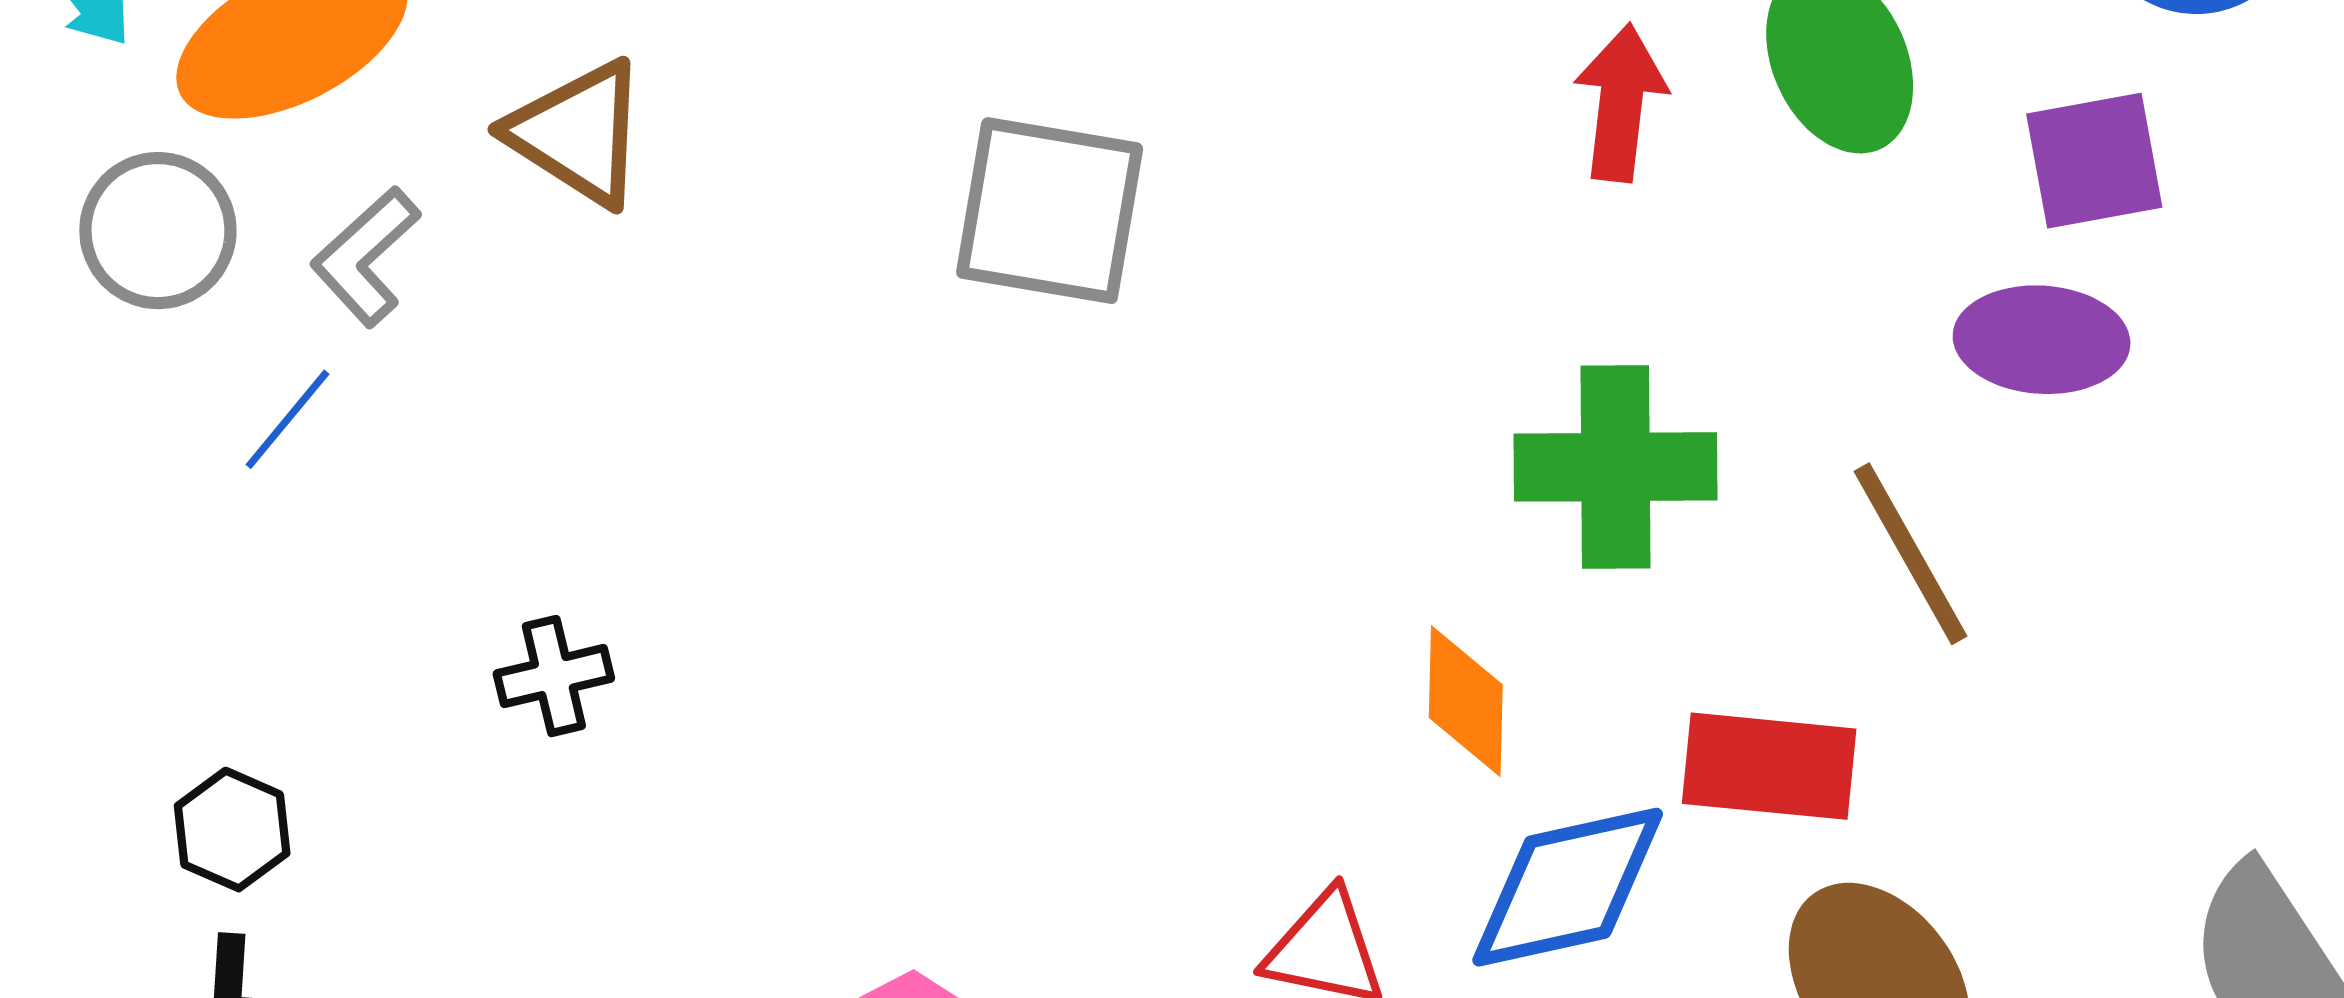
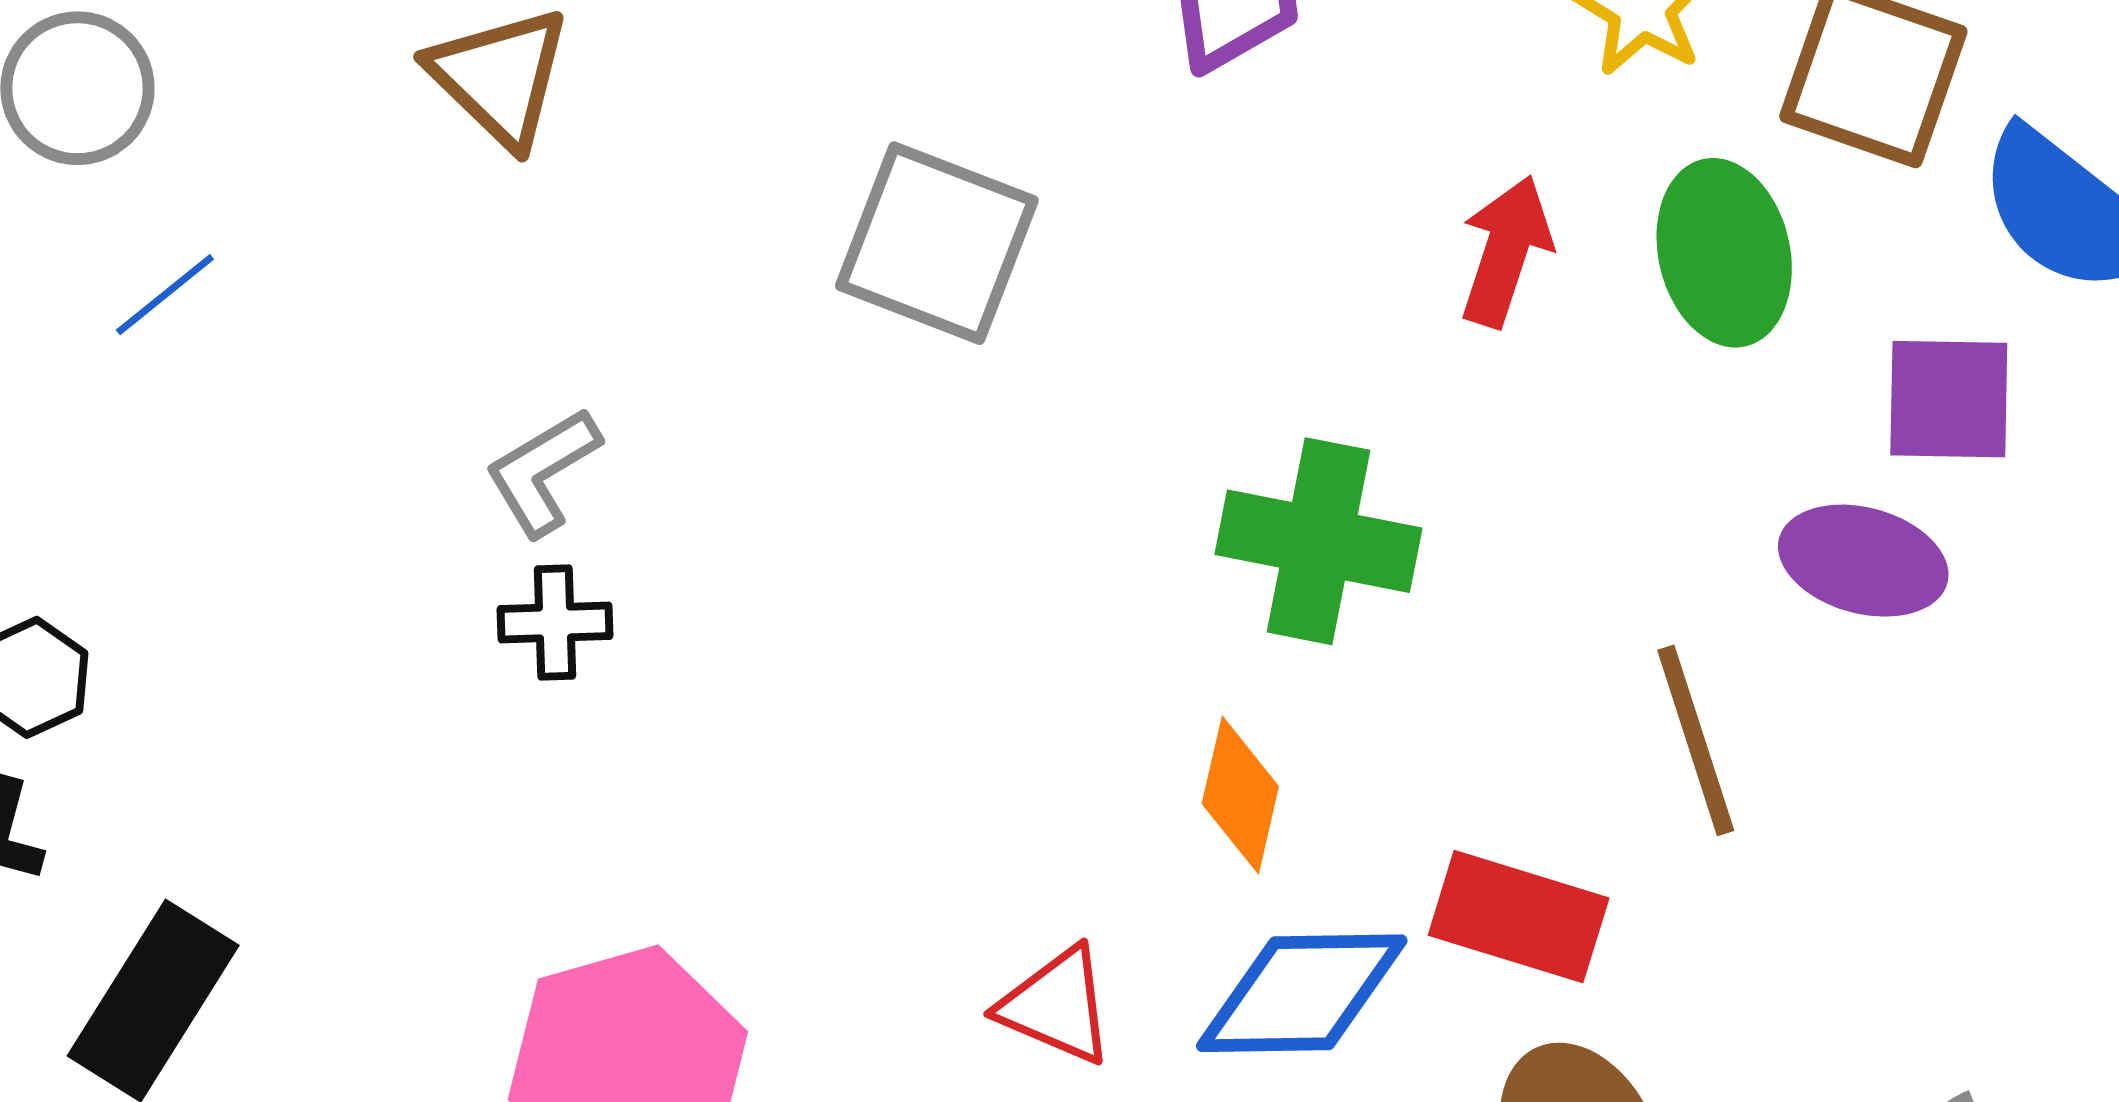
gray L-shape: (366, 257) -> (543, 472), moved
green cross: (1615, 467) -> (1318, 541), moved
black cross: (554, 676) -> (555, 622), moved

